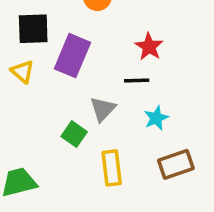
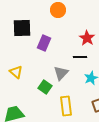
purple rectangle: (72, 56) -> (44, 43), size x0.7
yellow triangle: (22, 72) -> (16, 72), moved

